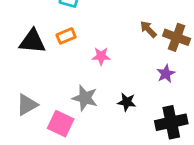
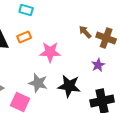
pink star: (101, 56) -> (50, 52), size x1.5
black star: (127, 102) -> (69, 86), size x1.6

